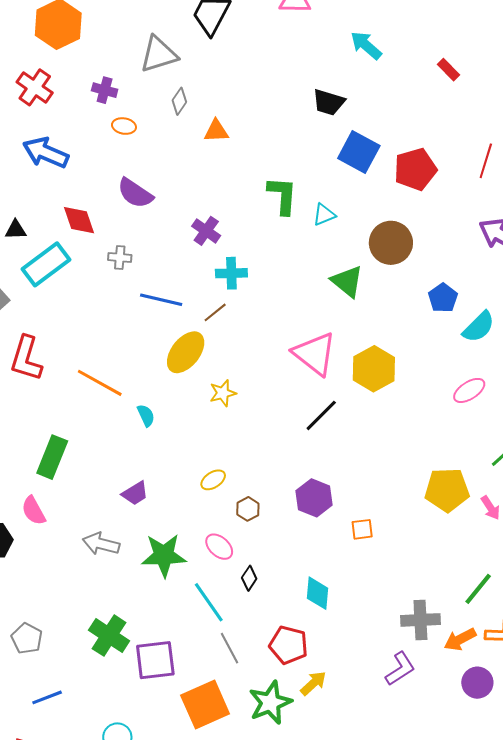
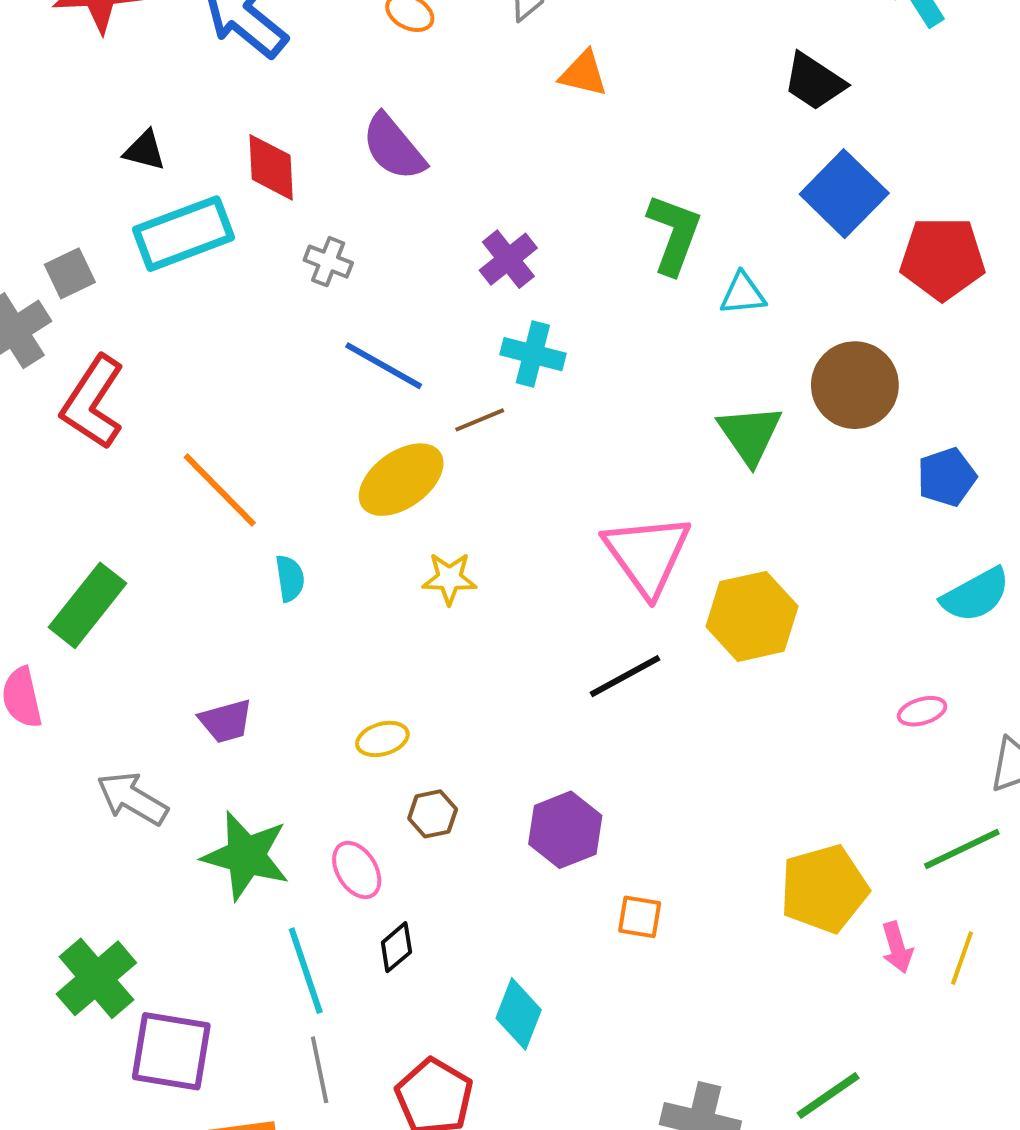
blue pentagon: (443, 298) -> (947, 477), moved
pink ellipse: (469, 390) -> (922, 711), size x0.7
yellow pentagon: (447, 490) -> (824, 889), turned -30

